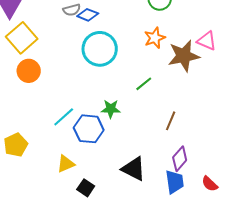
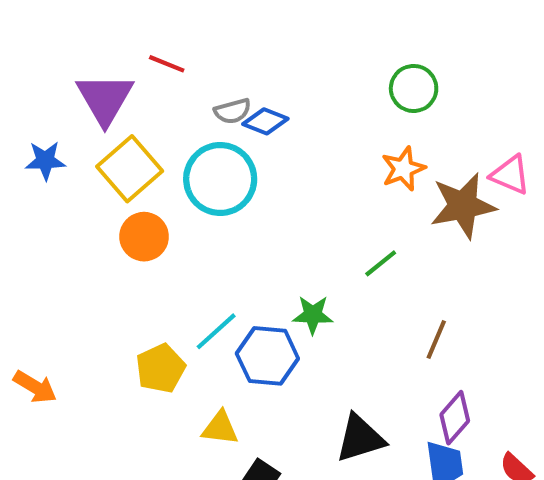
cyan circle: (100, 49) -> (220, 179), moved
yellow pentagon: (16, 145) -> (160, 368), moved
yellow triangle: (66, 164) -> (220, 428), turned 30
black triangle: (134, 169) -> (360, 438), turned -44

